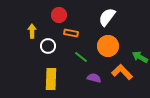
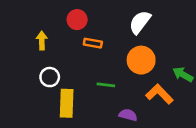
white circle: (48, 46) -> (50, 77), moved
green line: (81, 57) -> (106, 85), moved, turned -32
purple semicircle: (94, 78) -> (128, 115), moved

